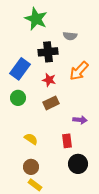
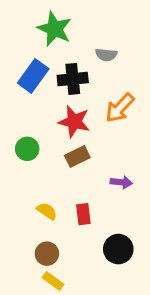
blue rectangle: (20, 69) -> (33, 76), moved
red star: (49, 80) -> (74, 121), size x1.5
red rectangle: (67, 141) -> (83, 214), moved

